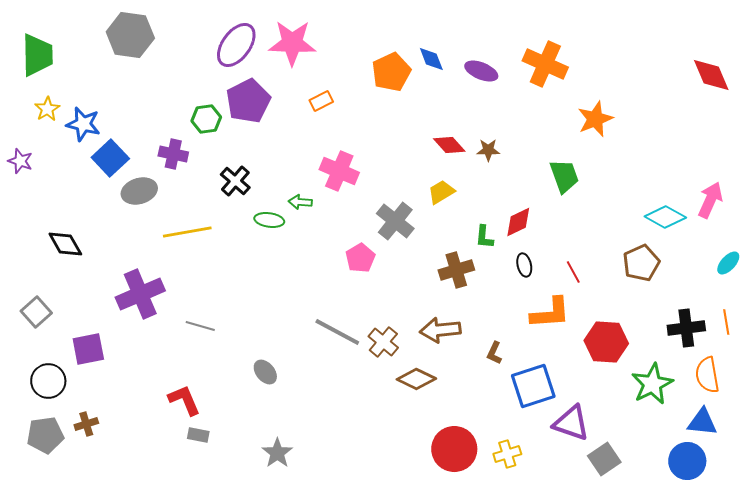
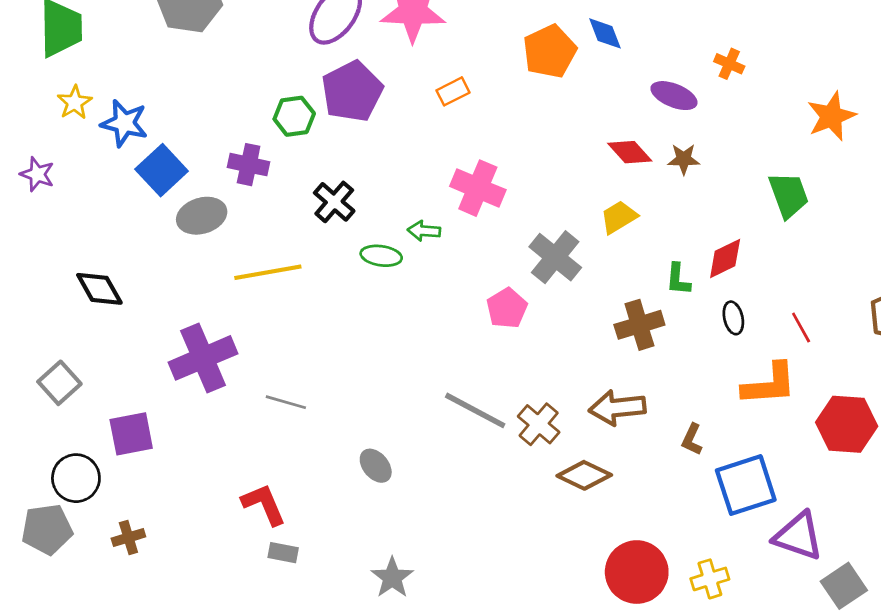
orange cross: (545, 64) -> (729, 64), moved, size x0.5
purple ellipse: (481, 71) -> (674, 96), moved
gray pentagon: (45, 435) -> (47, 529), moved

